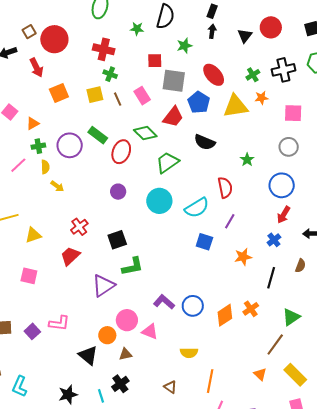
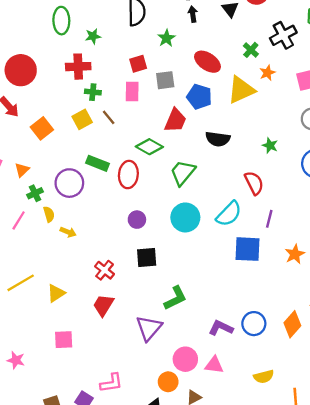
green star: (137, 29) -> (93, 36), moved
gray square: (174, 81) -> (165, 80), size x0.7
pink rectangle: (142, 96) -> (132, 91), moved, turned 48
black square: (117, 240) -> (147, 257), moved, turned 30
blue square: (204, 242) -> (247, 249), size x1.4

